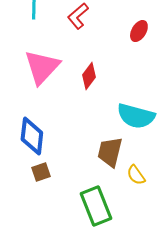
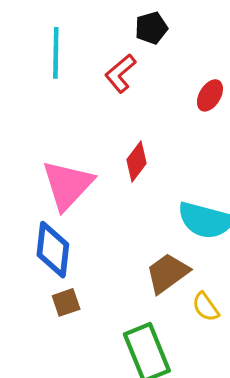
pink triangle: (42, 67) -> (68, 185), moved
brown trapezoid: (110, 152) -> (167, 273), turned 40

